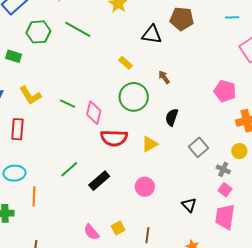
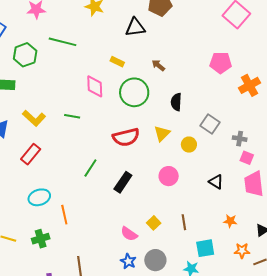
pink diamond: (94, 113) -> (95, 86), moved
red rectangle: (17, 129) -> (31, 154), turned 50
yellow circle: (239, 151) -> (189, 145), moved
green line: (69, 169) -> (90, 168), moved

